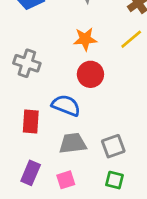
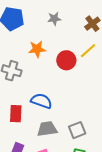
orange star: (85, 39) -> (37, 49), moved
red circle: (90, 74) -> (66, 60), moved

